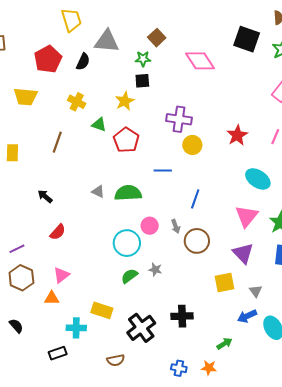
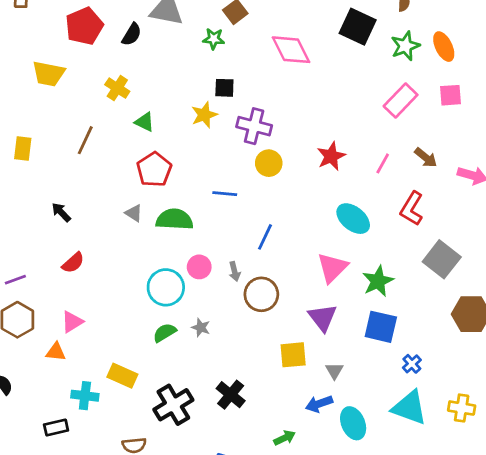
black square: (142, 81) -> (224, 88), moved
yellow star: (125, 101) -> (204, 115), moved
red pentagon: (126, 140) -> (154, 170), moved
black cross: (182, 316) -> (231, 395), turned 35

